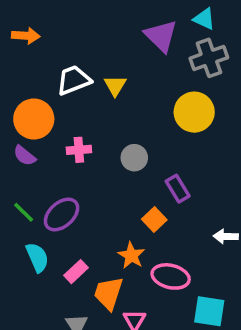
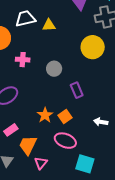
yellow triangle: (115, 85) -> (49, 25), turned 48
orange square: (154, 219) -> (65, 116), moved
orange star: (131, 255) -> (45, 115), moved

